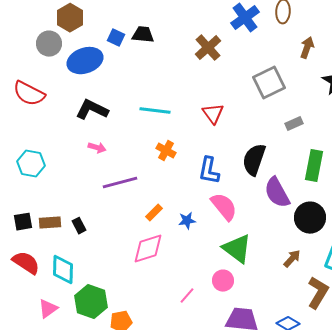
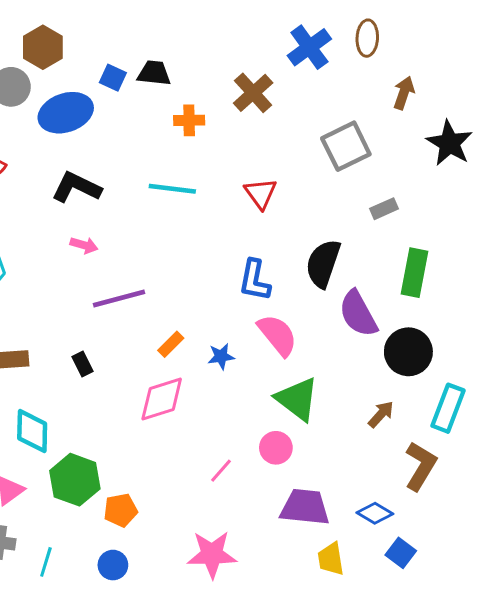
orange cross: (166, 151) -> (189, 120), moved, turned -30
black rectangle: (79, 226) -> (82, 364), moved

